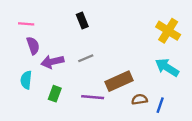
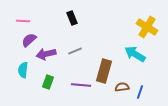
purple semicircle: (33, 46) -> (29, 40), turned -112
cyan arrow: (167, 67) -> (135, 54), moved
brown rectangle: (119, 81) -> (104, 71), turned -50

